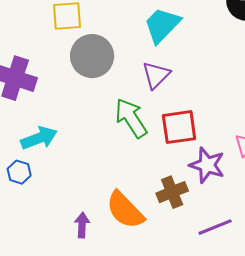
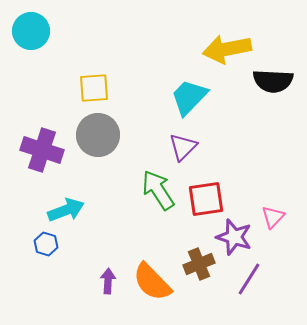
gray circle: (92, 56) -> (98, 135), moved
purple arrow: (82, 225) -> (108, 281), moved
purple line: (215, 227) -> (249, 279), moved, turned -36

